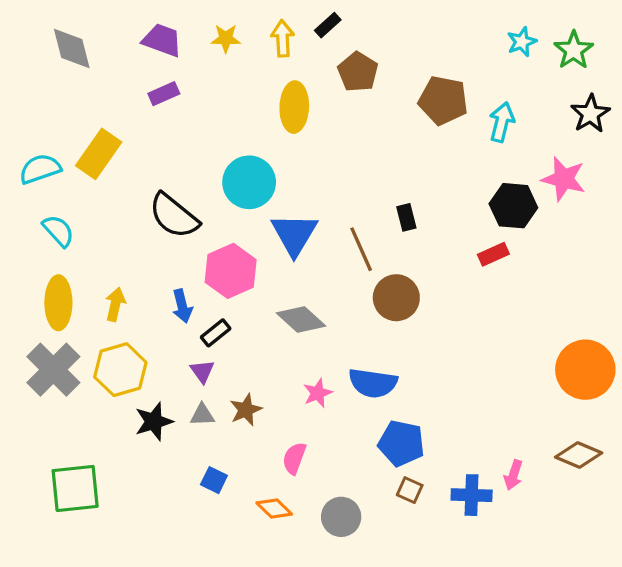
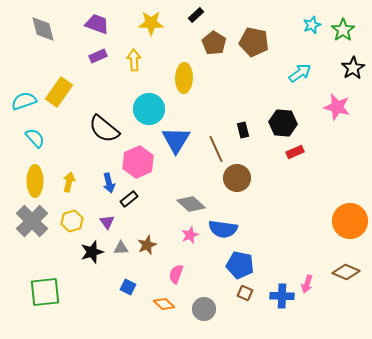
yellow star: (226, 38) -> (151, 23), moved, size x1.4
yellow arrow: (283, 38) -> (134, 60), moved
brown pentagon: (443, 100) -> (254, 42), moved
yellow ellipse: (294, 107) -> (184, 78), moved
cyan arrow: (502, 122) -> (300, 73), turned 40
black hexagon: (513, 206) -> (283, 123), moved
gray diamond: (301, 319) -> (191, 204), moved
yellow hexagon: (120, 370) -> (72, 221), size x0.7
purple triangle: (202, 371) -> (107, 222), moved

